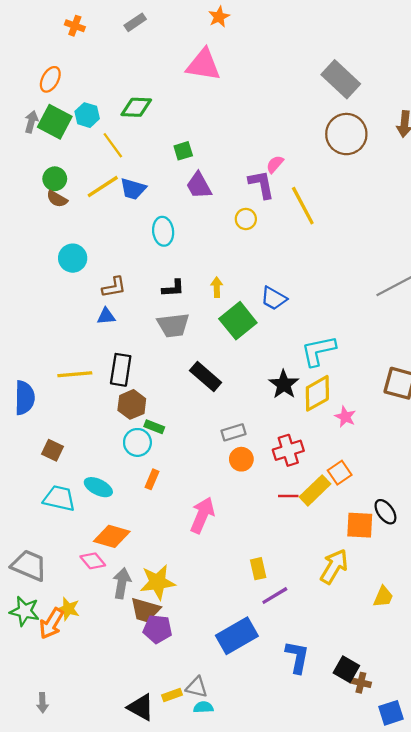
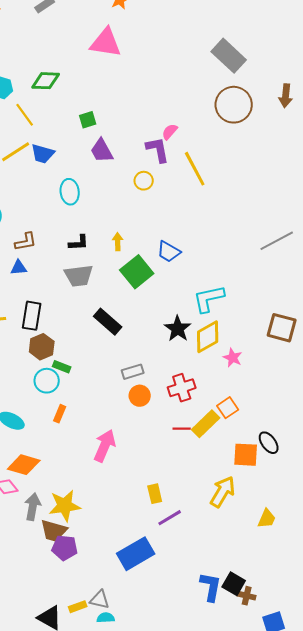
blue L-shape: (297, 657) -> (211, 587), moved

